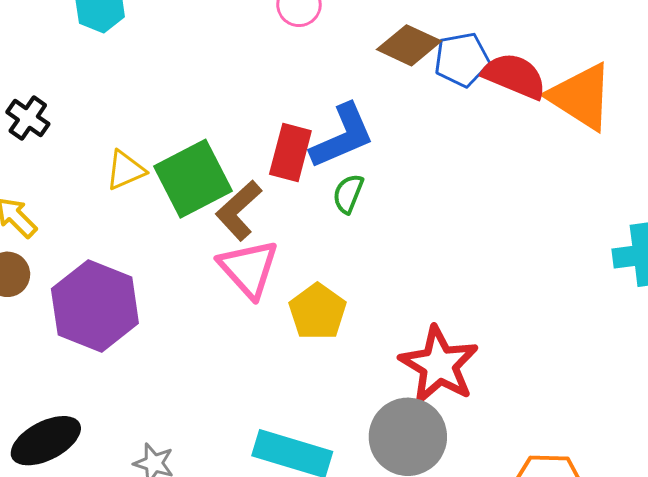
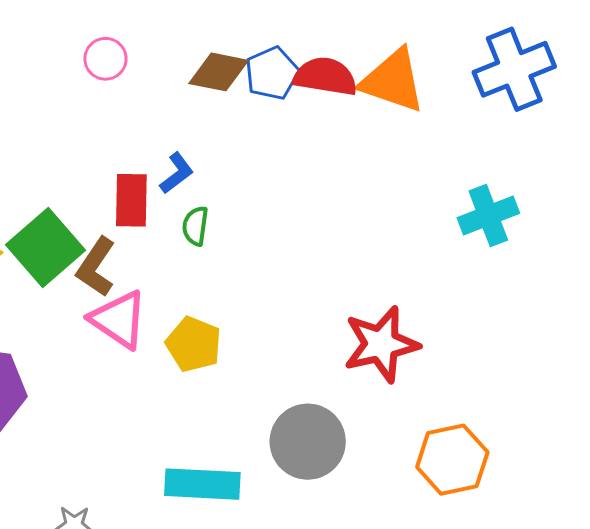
blue L-shape: (342, 136) -> (177, 173), size x0.6
red star: (439, 365) -> (381, 344), moved, turned -30

